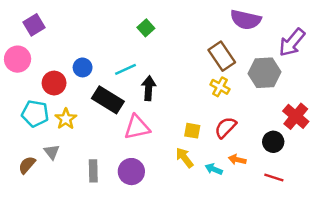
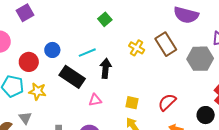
purple square: (34, 25) -> (25, 13), moved
yellow cross: (220, 87) -> (137, 48), moved
yellow star: (66, 119) -> (37, 91), turned -30
pink triangle: (137, 127) -> (95, 100), size x0.6
yellow square: (192, 131) -> (132, 103), moved

